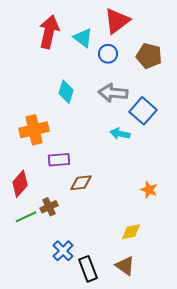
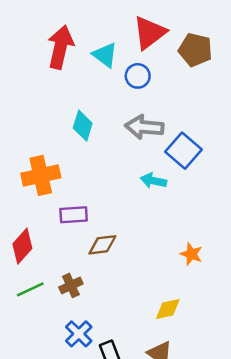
brown pentagon: (149, 56) -> (195, 50), moved
brown cross: (49, 207) -> (71, 285), moved

